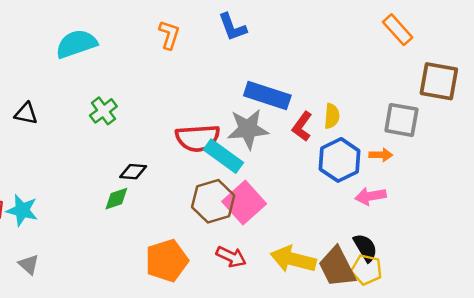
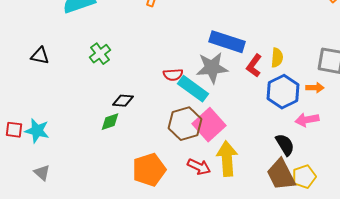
red semicircle: (198, 138) -> (173, 75), size x0.6
black semicircle: (365, 248) -> (285, 145), moved
yellow arrow: (293, 259) -> (227, 159), moved, turned 72
yellow pentagon: (367, 270) -> (304, 177), turned -30

